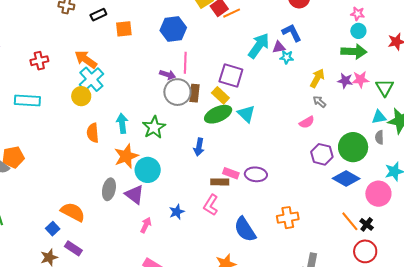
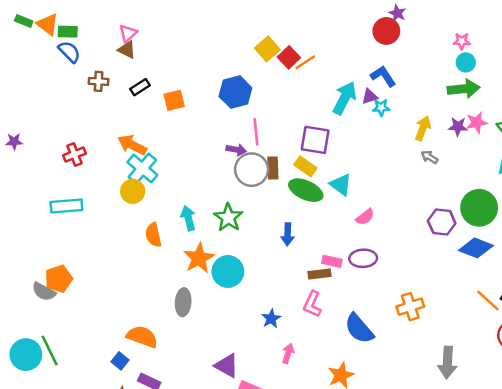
green ellipse: (218, 114) -> (306, 190), turned 56
pink semicircle: (307, 122) -> (365, 217), moved
purple triangle: (134, 194) -> (227, 366), moved
pink arrow: (146, 225) -> (288, 353), moved

